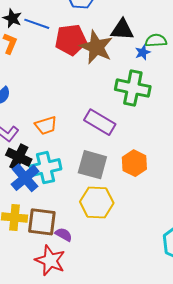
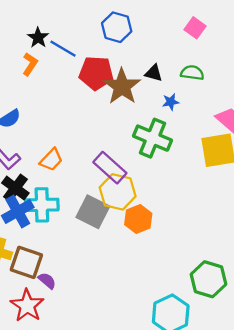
black triangle: (122, 30) -> (154, 73), size x0.7
green semicircle: (156, 41) -> (192, 73), moved
orange trapezoid: (46, 125) -> (51, 160), turned -40
yellow hexagon: (97, 202) -> (118, 192), moved

